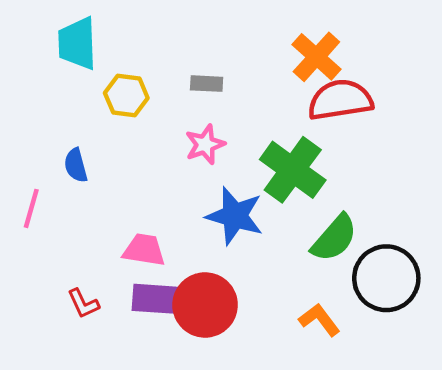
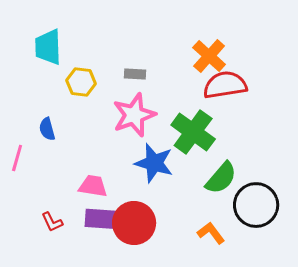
pink star: (205, 145) -> (134, 115), size x1.6

